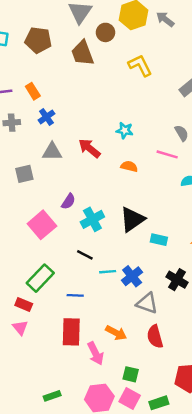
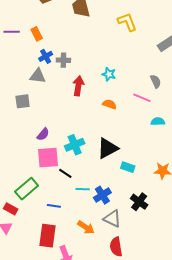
gray cross: (12, 123) -> (63, 60), moved
red arrow: (89, 148) -> (78, 86), turned 54
gray triangle: (52, 152) -> (38, 76), moved
purple semicircle: (68, 201) -> (43, 134), moved
pink square: (42, 225) -> (48, 158), moved, turned 30
orange arrow: (116, 333) -> (86, 227), moved

